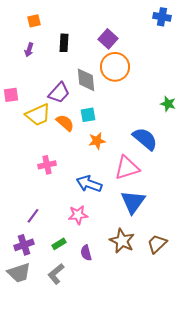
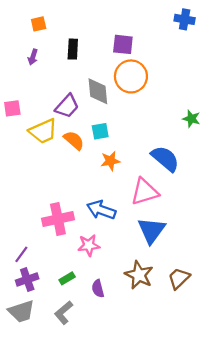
purple square: (108, 39) -> (123, 44), turned -36
pink cross: (47, 165) -> (58, 219), moved, size x1.5
purple line: (33, 216) -> (21, 254), moved

